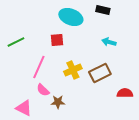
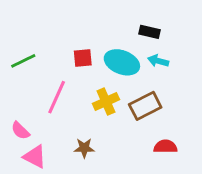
black rectangle: (103, 10) -> (149, 32), moved
cyan ellipse: (71, 17) -> (122, 62), moved
pink semicircle: (43, 90) -> (20, 131), moved
red semicircle: (125, 93) -> (165, 147), moved

